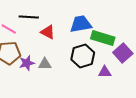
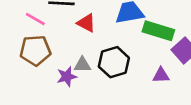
black hexagon: (83, 56) -> (114, 62), moved
purple star: (27, 63) -> (67, 77), moved

